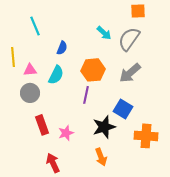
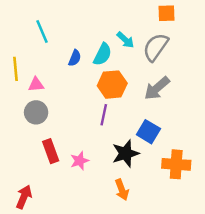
cyan semicircle: (56, 75) -> (102, 54), moved
red arrow: (53, 163) -> (24, 197), moved, turned 48

